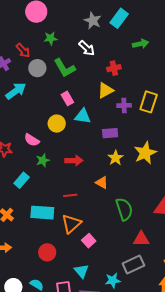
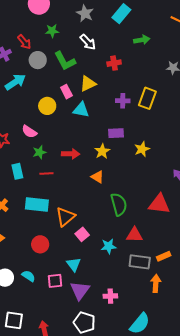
gray star: (93, 21) -> (85, 13), moved
yellow triangle: (105, 90) -> (88, 84), moved
yellow circle: (57, 124) -> (47, 106), moved
purple rectangle: (110, 133) -> (116, 133), moved
yellow star: (145, 153) -> (142, 149), size x0.7
yellow star: (115, 158) -> (102, 151), moved
cyan rectangle: (22, 180) -> (17, 171), turned -56
red line: (70, 195) -> (46, 174), moved
gray rectangle: (133, 264) -> (140, 262), moved, turned 30
cyan star: (113, 280) -> (109, 246), moved

